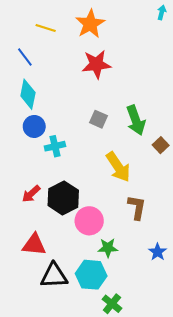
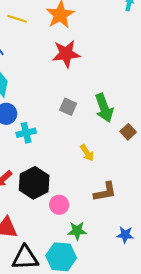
yellow arrow: (118, 167) -> (87, 153), size x0.6
brown L-shape: (137, 207) -> (105, 192), turned 70
pink circle: (89, 221) -> (59, 205), size x0.7
blue star: (158, 252) -> (125, 235), turned -30

